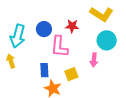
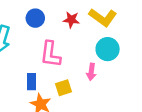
red star: (72, 26) -> (71, 20), moved
blue circle: (44, 29) -> (35, 18), moved

